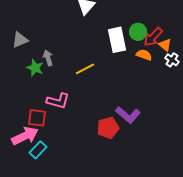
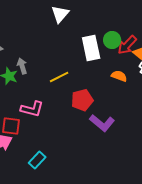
orange semicircle: (144, 55) -> (119, 76), moved
red pentagon: (108, 128) -> (82, 100), moved
cyan rectangle: (38, 150) -> (37, 160), moved

